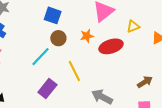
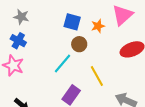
orange star: (87, 36) -> (98, 26), moved

